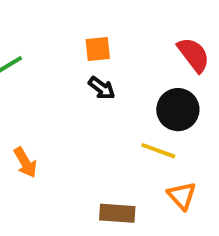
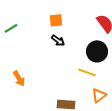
orange triangle: (182, 196) -> (99, 95), turned 35

